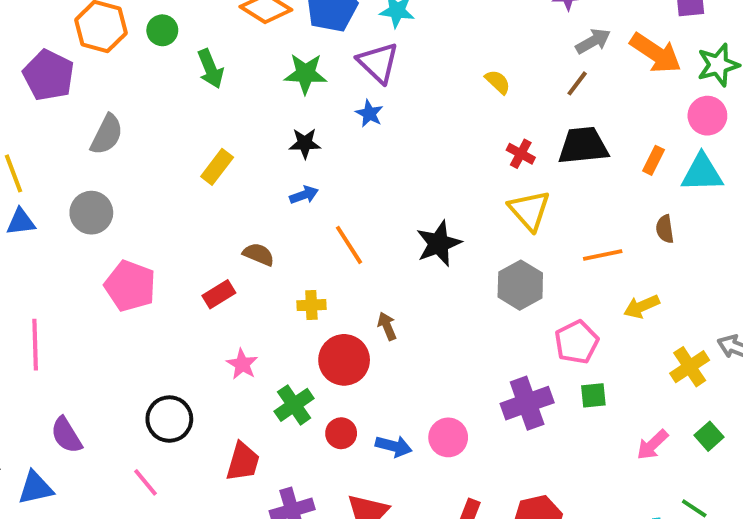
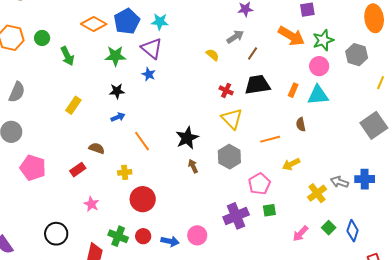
gray arrow: (593, 41) -> (235, 37), moved
brown arrow: (387, 326) -> (193, 166), moved
green cross: (294, 405) -> (118, 236), moved, turned -30

